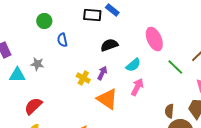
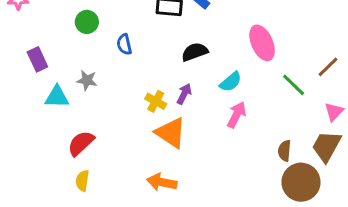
green circle: (44, 21) -> (87, 22), moved
orange triangle: (107, 99) -> (171, 133), moved

